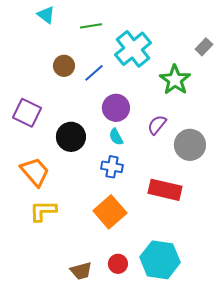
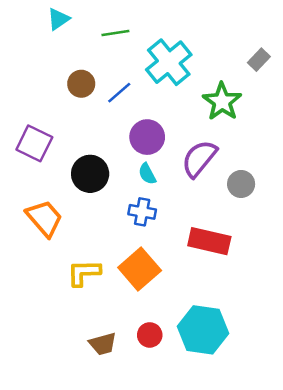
cyan triangle: (46, 15) -> (58, 19), turned 48
purple semicircle: (157, 125) -> (199, 159), size x1.5
gray circle: (190, 145) -> (241, 184), size x0.7
yellow L-shape: (43, 211) -> (84, 273), moved

